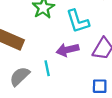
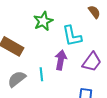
purple arrow: (68, 50) -> (61, 60), turned 108

